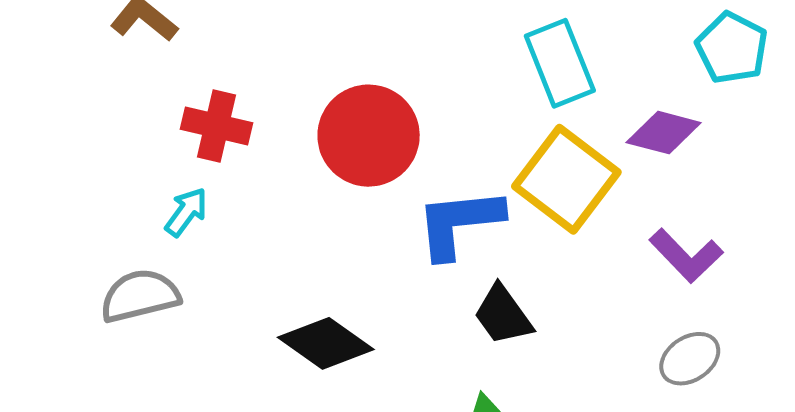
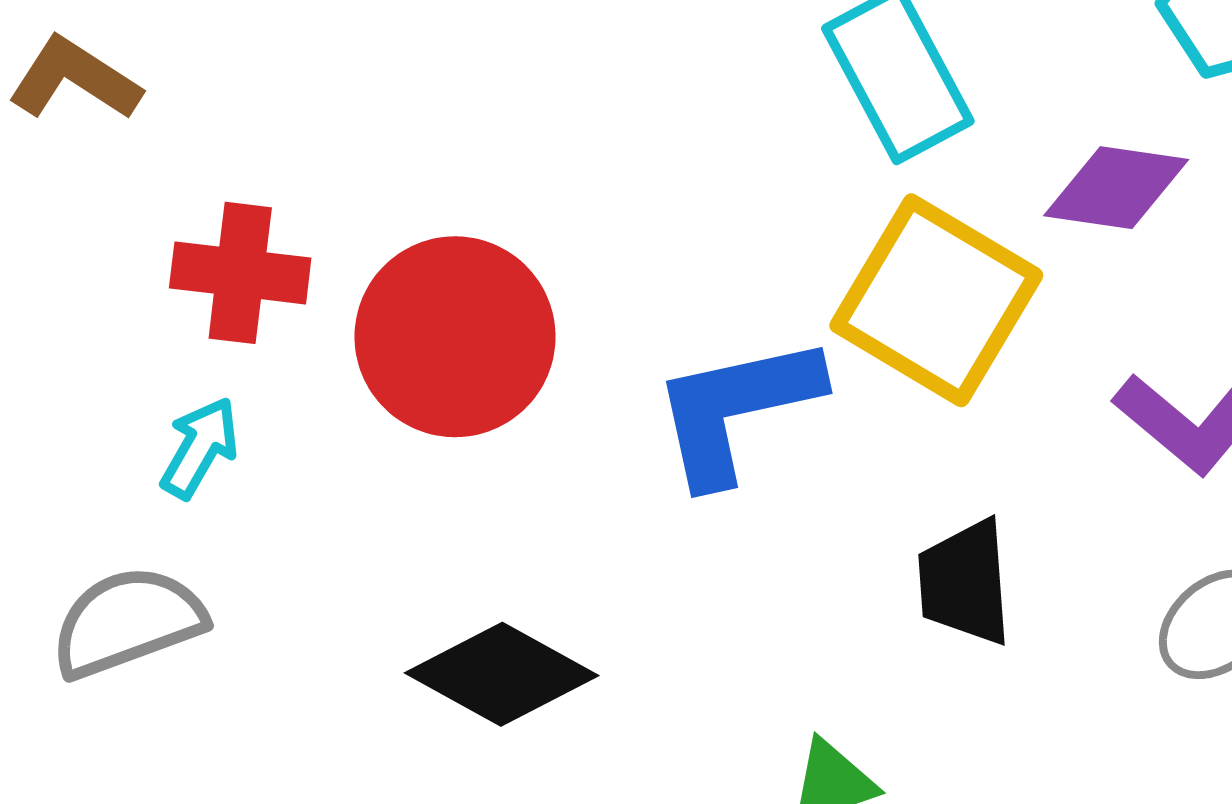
red circle: (369, 136) -> (455, 337), moved
black trapezoid: (503, 315) -> (965, 582), moved, turned 38

